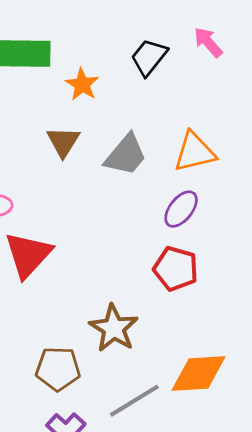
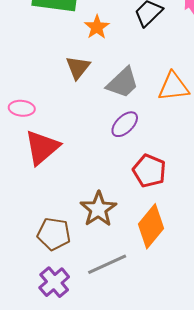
purple ellipse: (181, 209) -> (125, 124), moved
orange diamond: (199, 373) -> (151, 226), moved, turned -54

